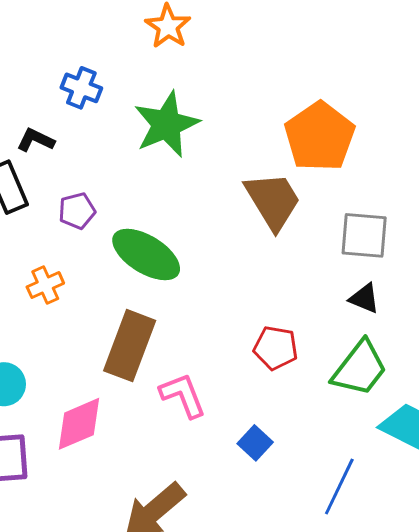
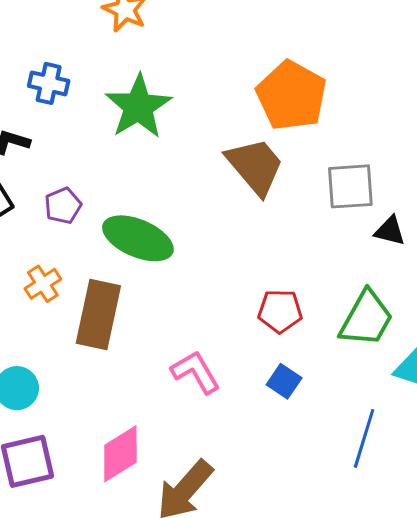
black triangle: (364, 298) -> (390, 231), moved
brown rectangle: (130, 346) -> (98, 314), moved
pink diamond: (79, 424) -> (120, 454), moved
blue square: (255, 443) -> (284, 381), moved

